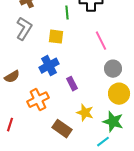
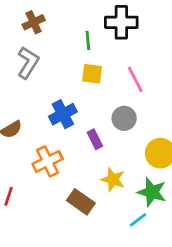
yellow square: (56, 37) -> (92, 74), moved
gray circle: (113, 69) -> (124, 118), moved

